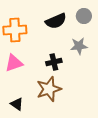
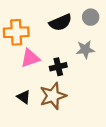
pink triangle: (14, 63) -> (30, 58), moved
black triangle: (17, 104) -> (24, 97), moved

